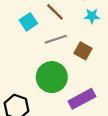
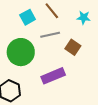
green circle: (52, 77) -> (21, 52), moved
purple rectangle: (82, 99) -> (53, 76), moved

